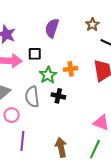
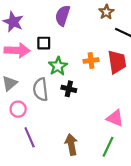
orange cross: (71, 69) -> (91, 61), moved
purple line: (22, 141) -> (30, 137), turned -30

